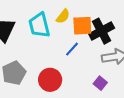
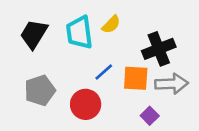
orange square: (82, 26) -> (136, 78), moved
blue line: (72, 49) -> (104, 72), moved

